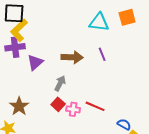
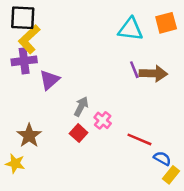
brown arrow: (72, 57) -> (153, 74), moved
red line: (95, 106) -> (139, 139), moved
pink cross: (73, 109) -> (103, 120), moved, turned 32

